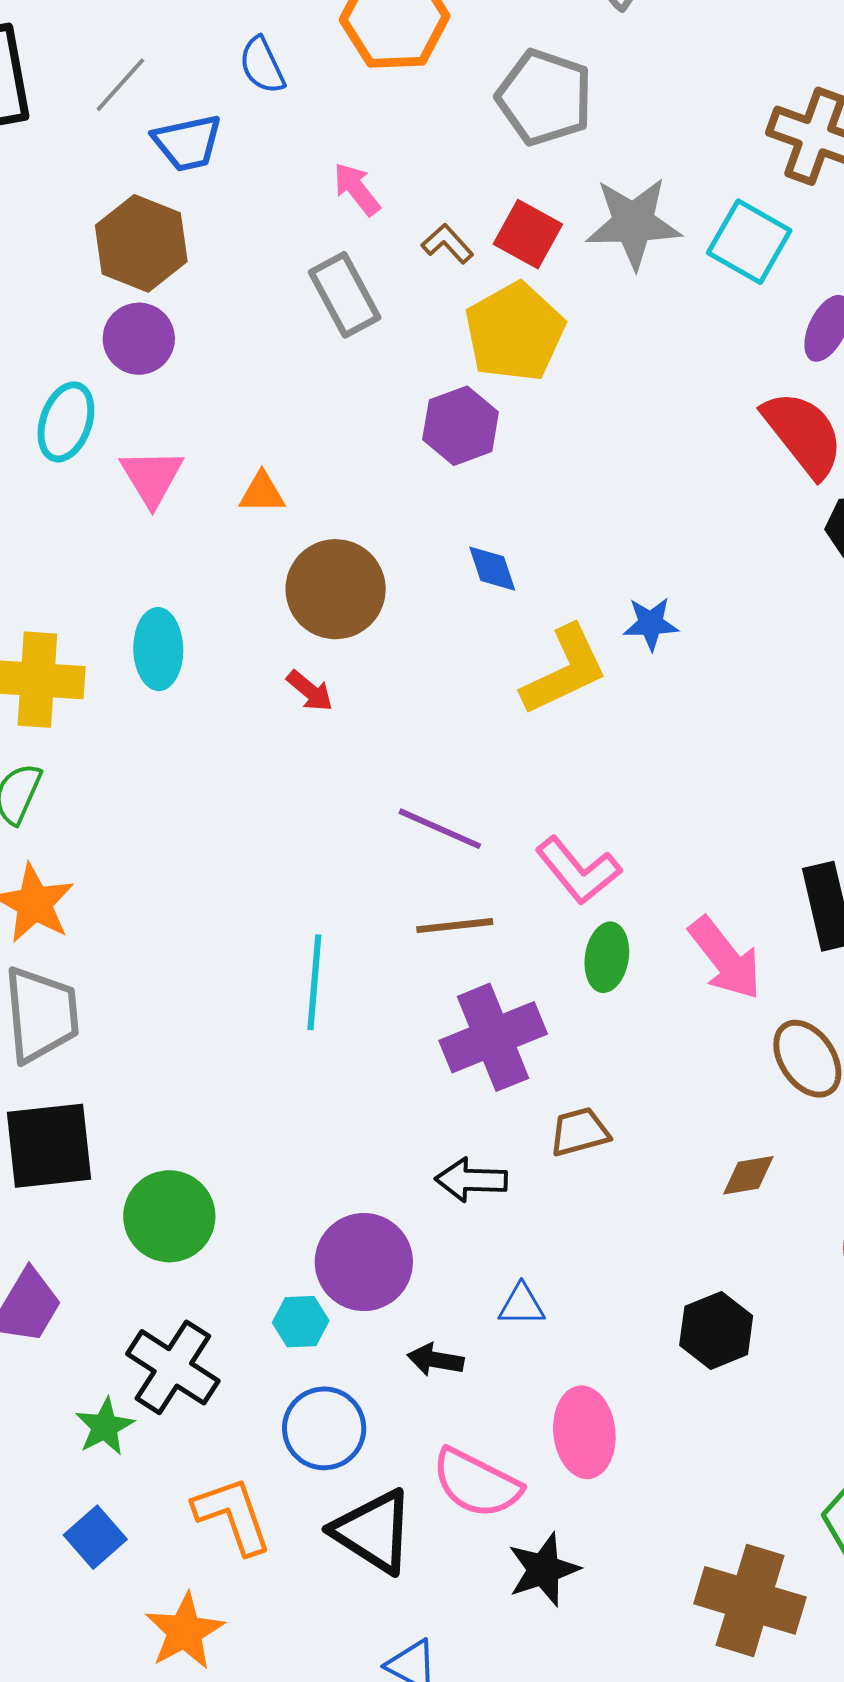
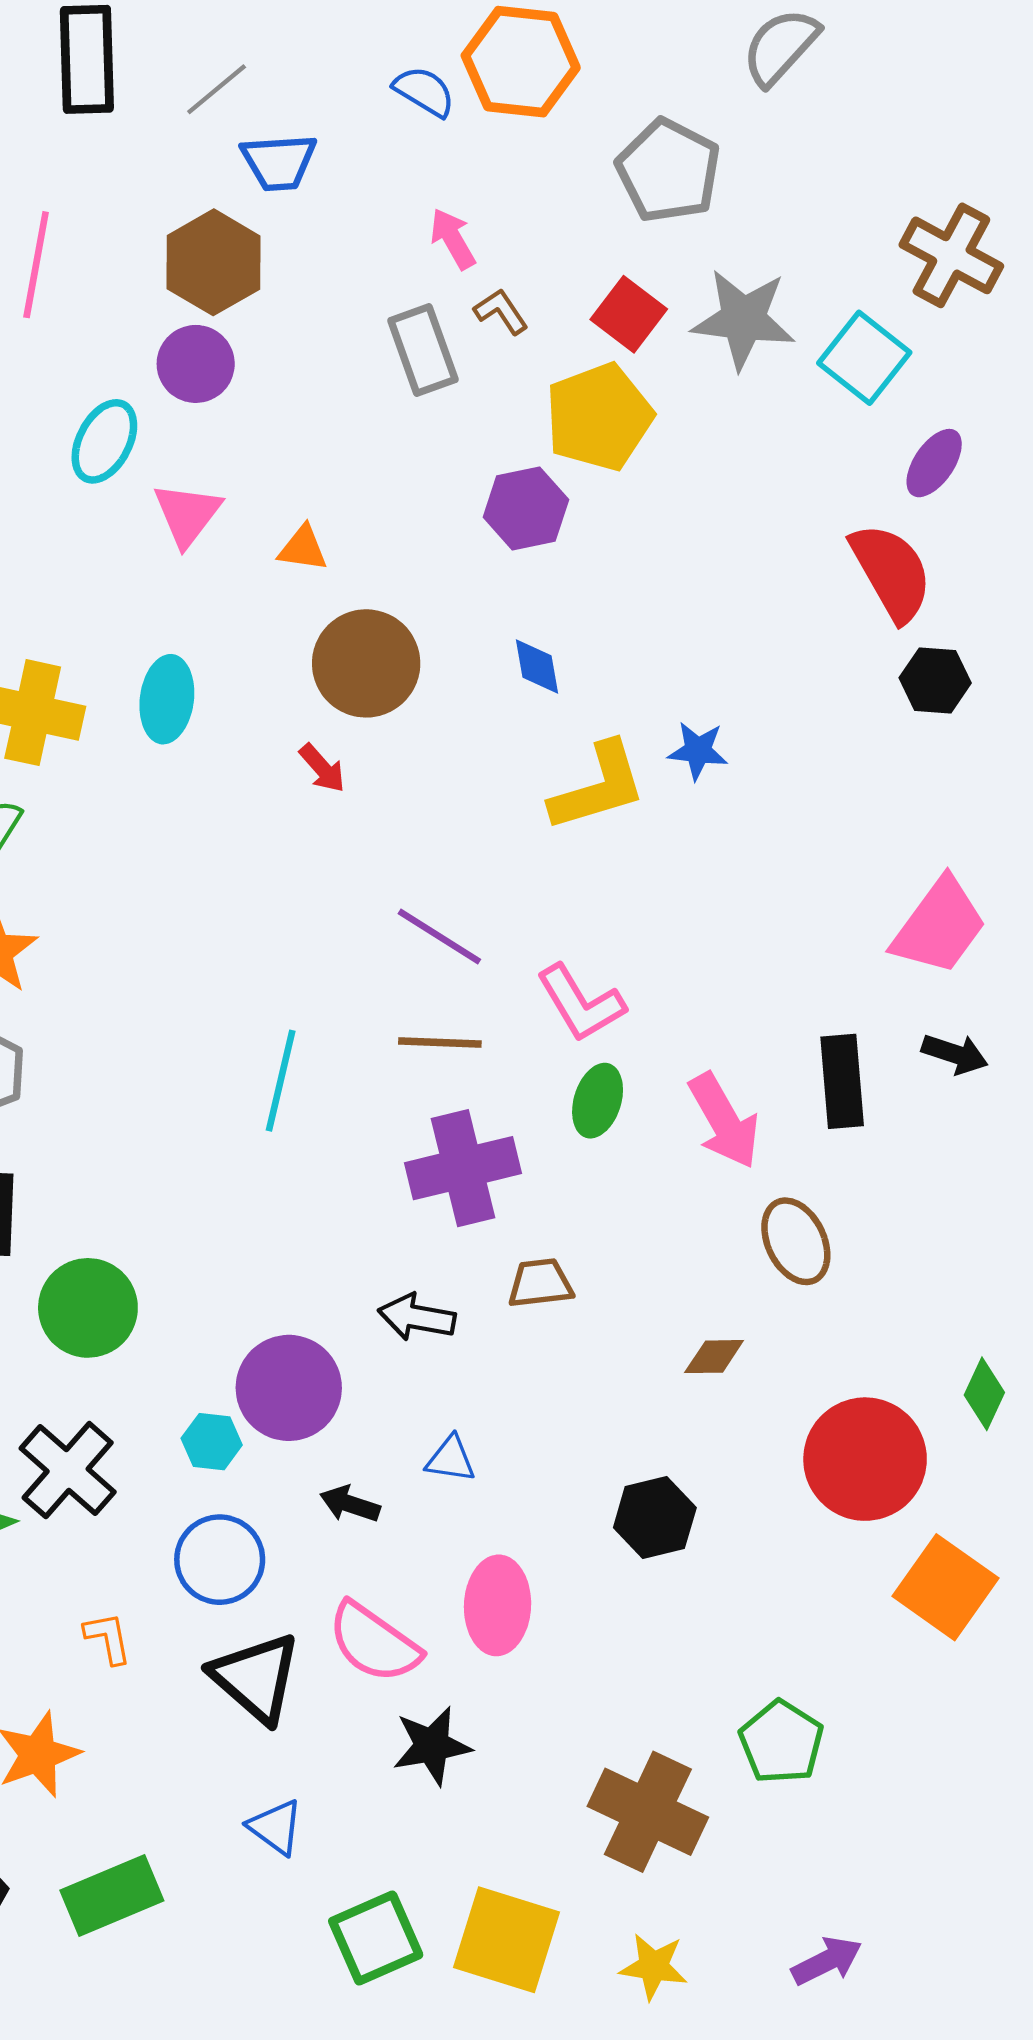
blue semicircle: (262, 65) -> (424, 91), moved, turned 138
brown L-shape: (447, 244) -> (501, 311), moved
orange L-shape: (233, 1515) -> (108, 1638), size x0.6

